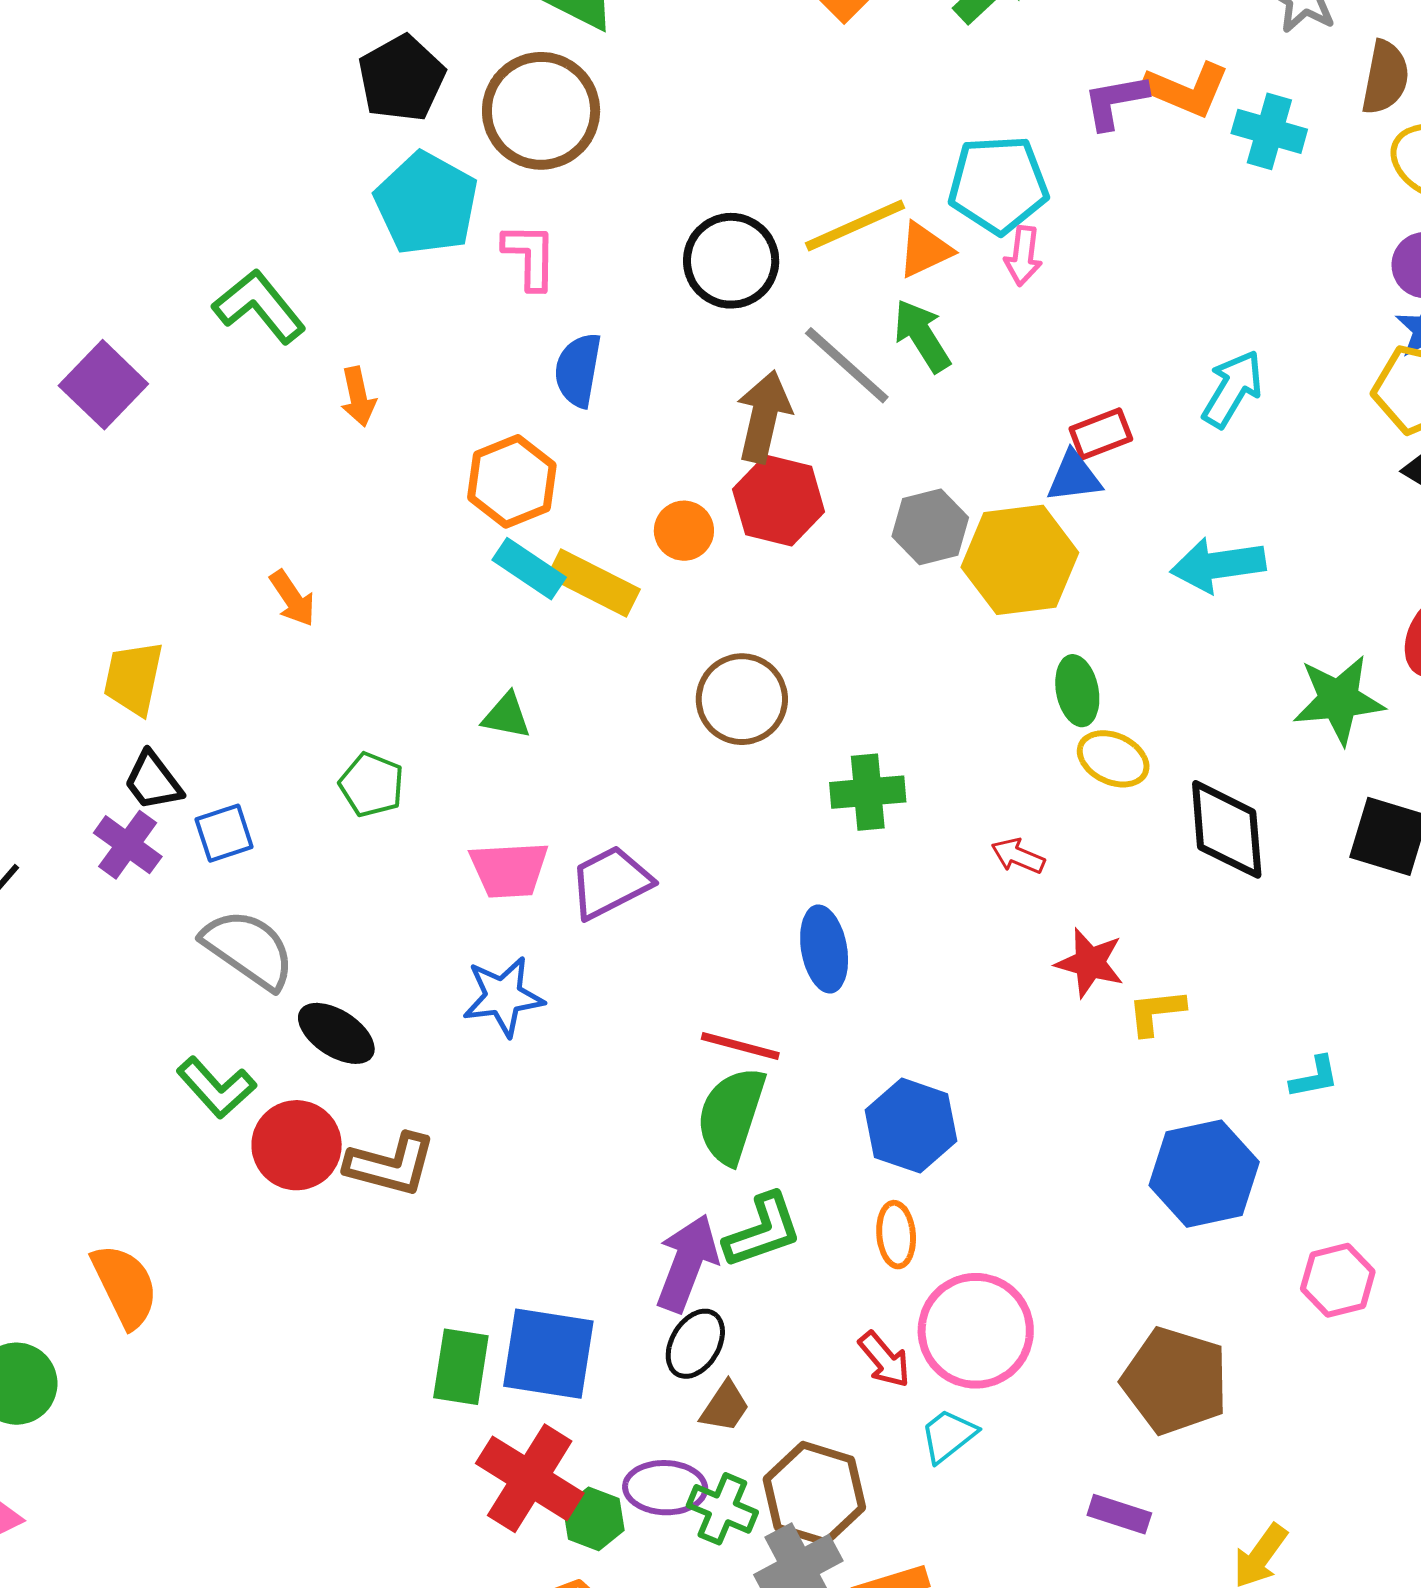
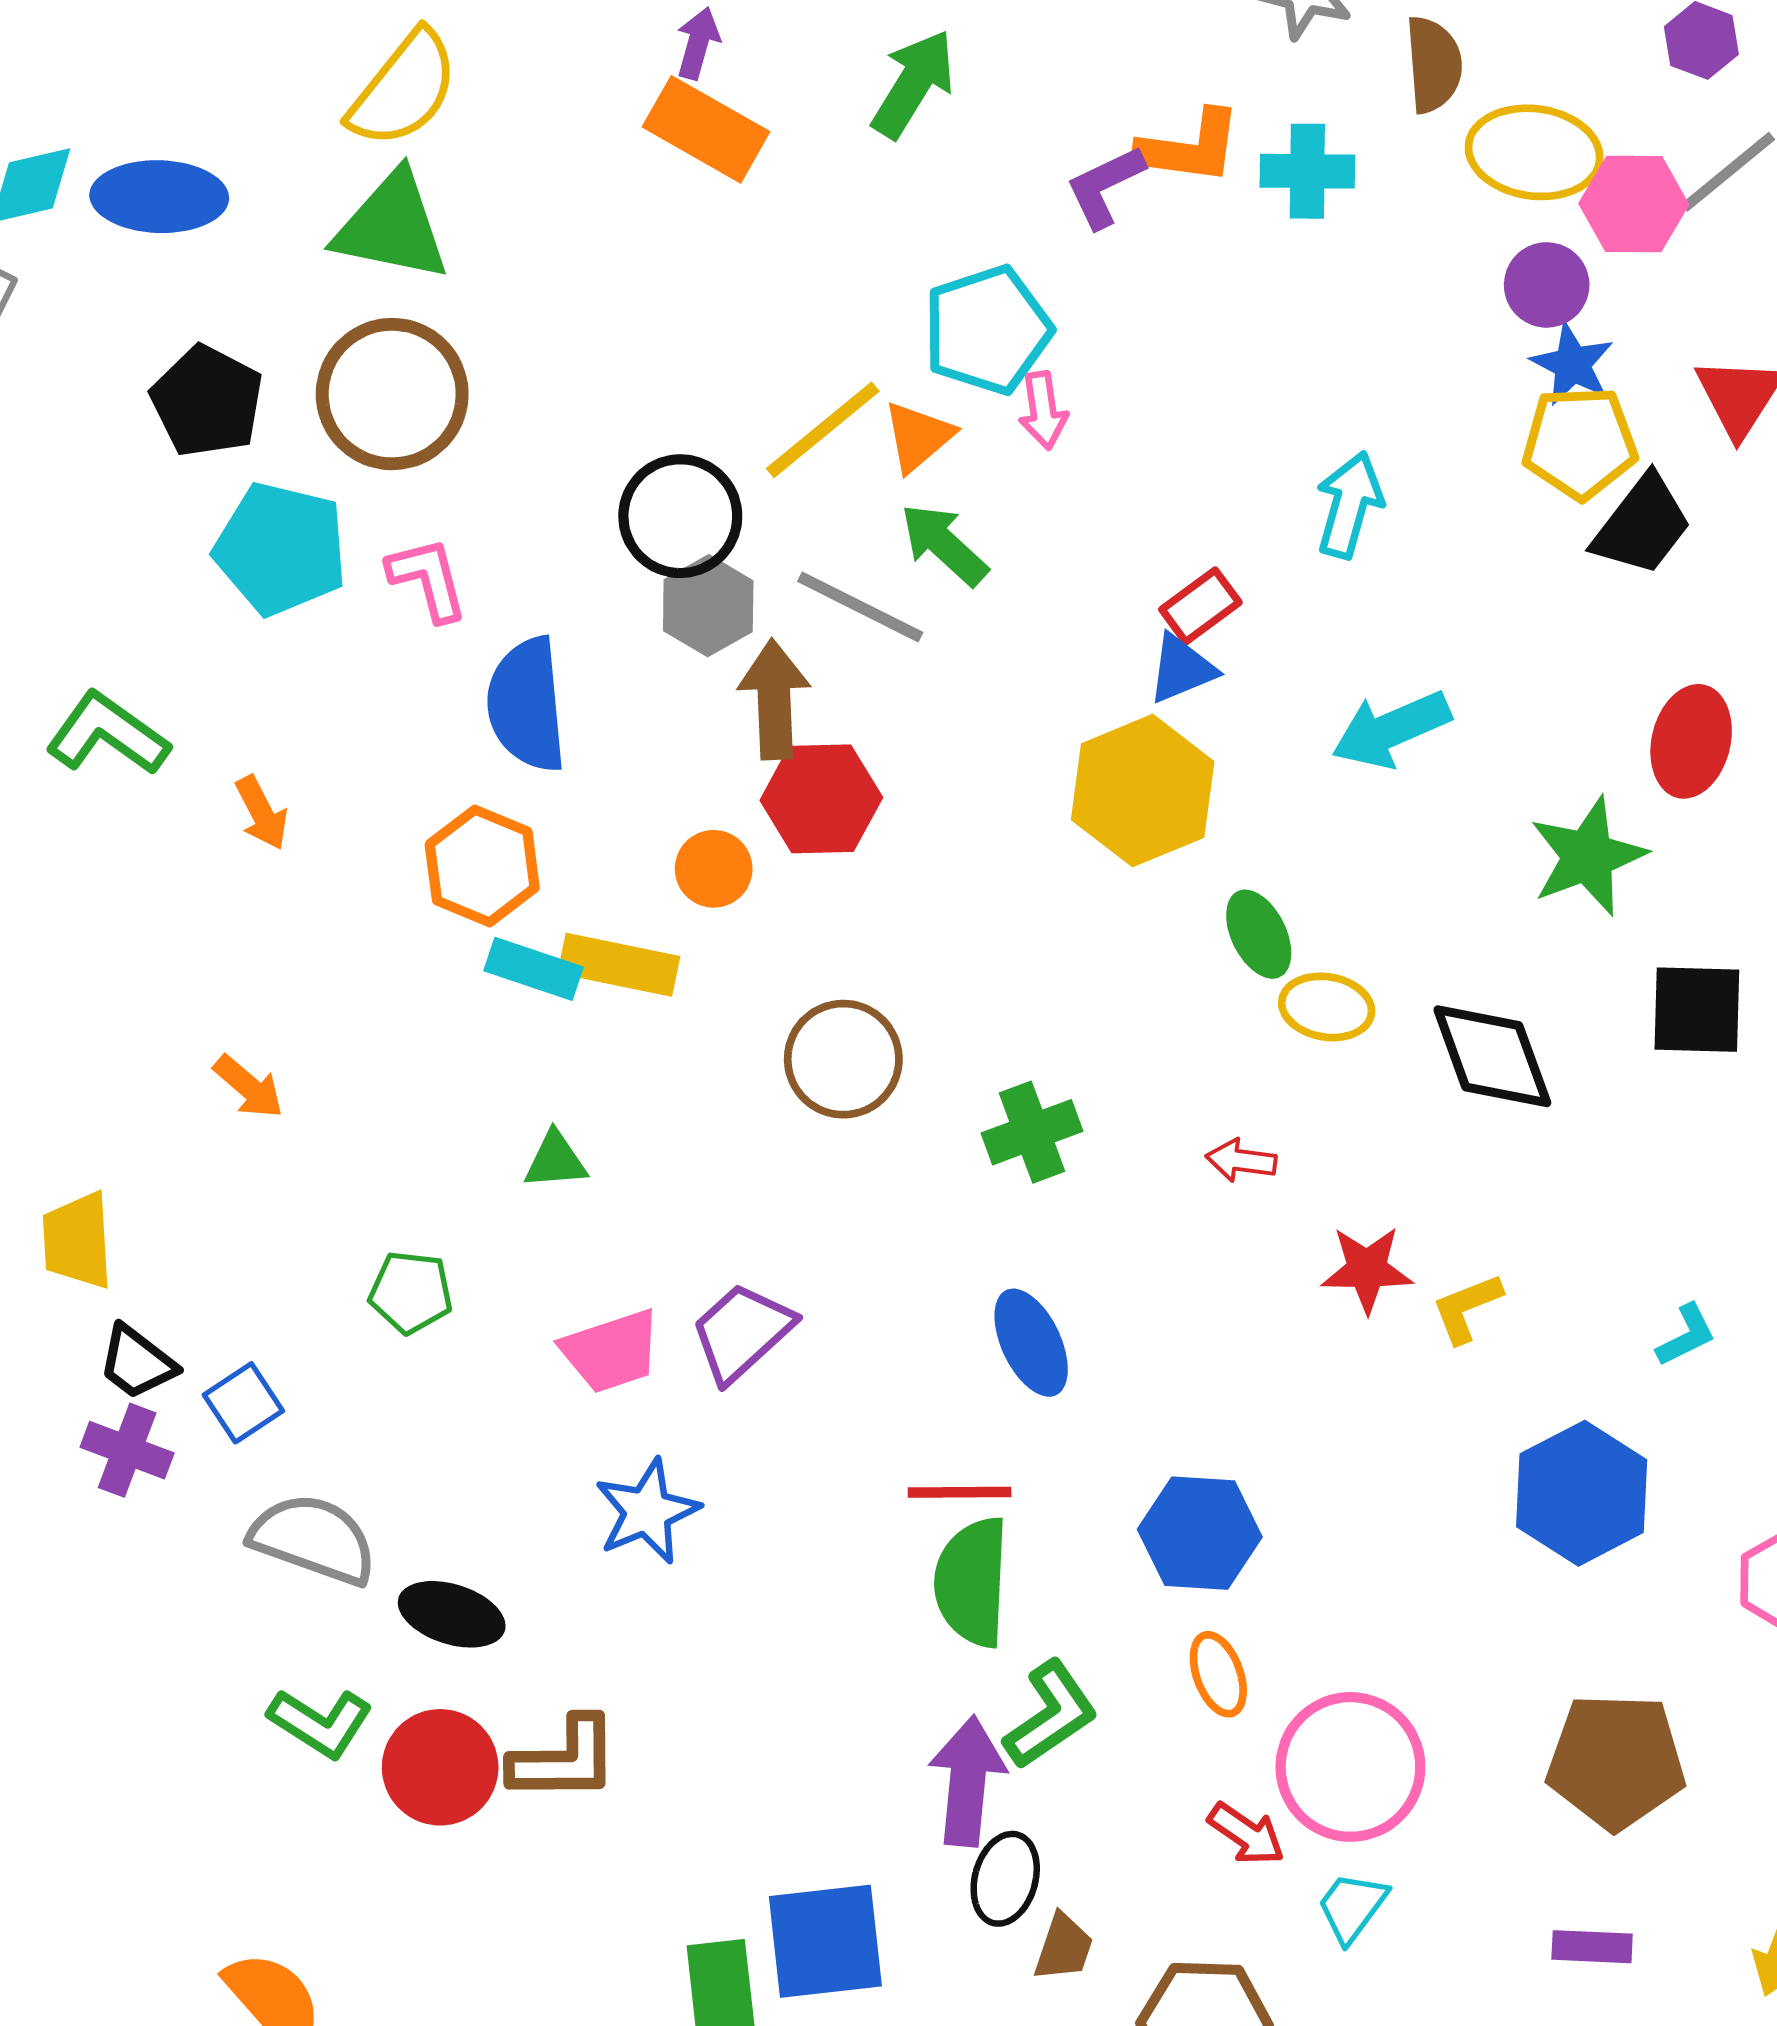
blue semicircle: (578, 370) -> (527, 705), size x1.4
gray hexagon: (930, 527) -> (708, 606), moved

